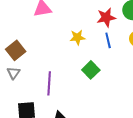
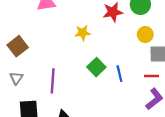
blue line: (108, 40) -> (119, 74), moved
gray triangle: (13, 73) -> (16, 78), moved

